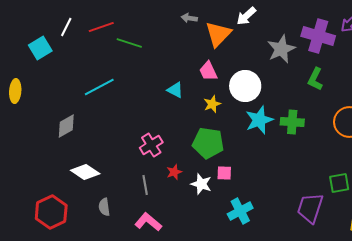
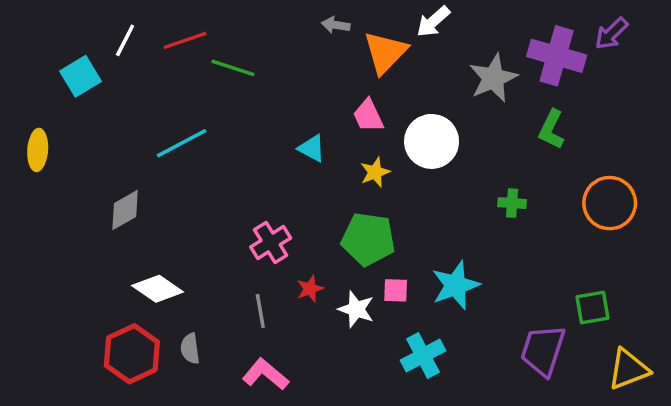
cyan star: (259, 120) -> (456, 285), moved
green cross: (292, 122) -> (512, 203), size x0.7
red hexagon: (51, 212) -> (132, 354), moved

